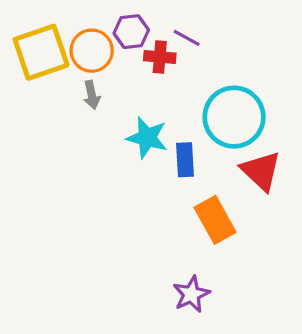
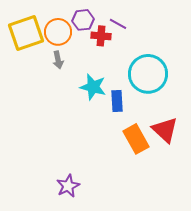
red triangle: (261, 171) -> (165, 130), moved
purple star: (191, 294) -> (68, 186), moved

